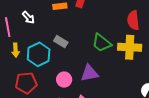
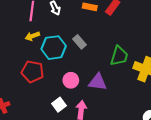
green trapezoid: (102, 43) -> (119, 56), turned -130
yellow arrow: (16, 50) -> (32, 36), turned 56

